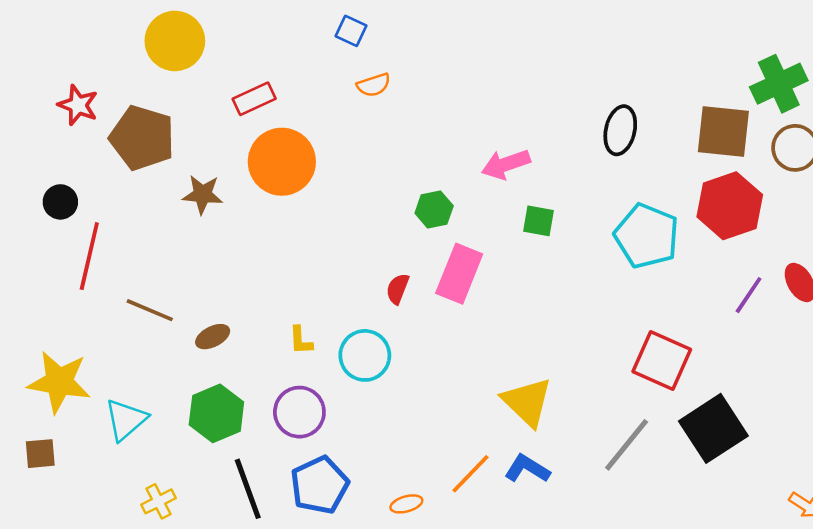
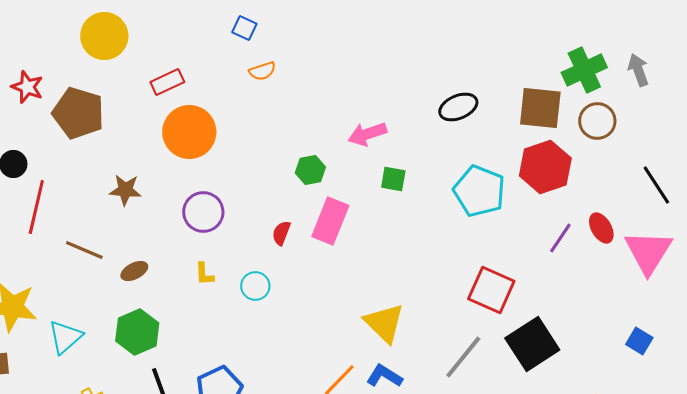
black ellipse: (620, 130) -> (458, 107), turned 54
brown star: (203, 194) -> (125, 190), moved
cyan circle: (365, 355) -> (255, 286), size x0.7
purple circle: (299, 412) -> (203, 212), moved

